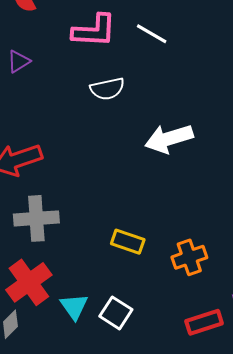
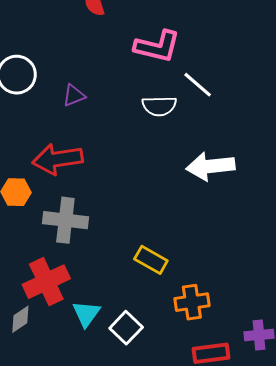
white line: (152, 34) -> (198, 85), moved
purple triangle: (19, 61) -> (74, 95), moved
orange cross: (189, 257) -> (192, 302), moved

